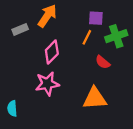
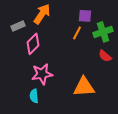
pink diamond: (52, 52) -> (33, 44), moved
red semicircle: (103, 62) -> (105, 56), moved
cyan semicircle: (12, 109) -> (34, 96), moved

